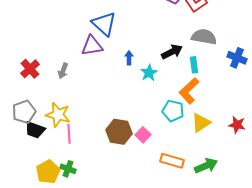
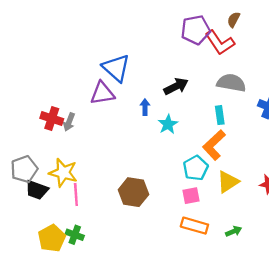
black arrow: (172, 52) -> (176, 86), moved
red cross: (30, 69) -> (52, 119), moved, turned -30
cyan pentagon: (173, 111) -> (196, 168), turned 30
pink square: (143, 135) -> (191, 196), moved, turned 35
green arrow: (206, 166) -> (234, 231), size x0.6

